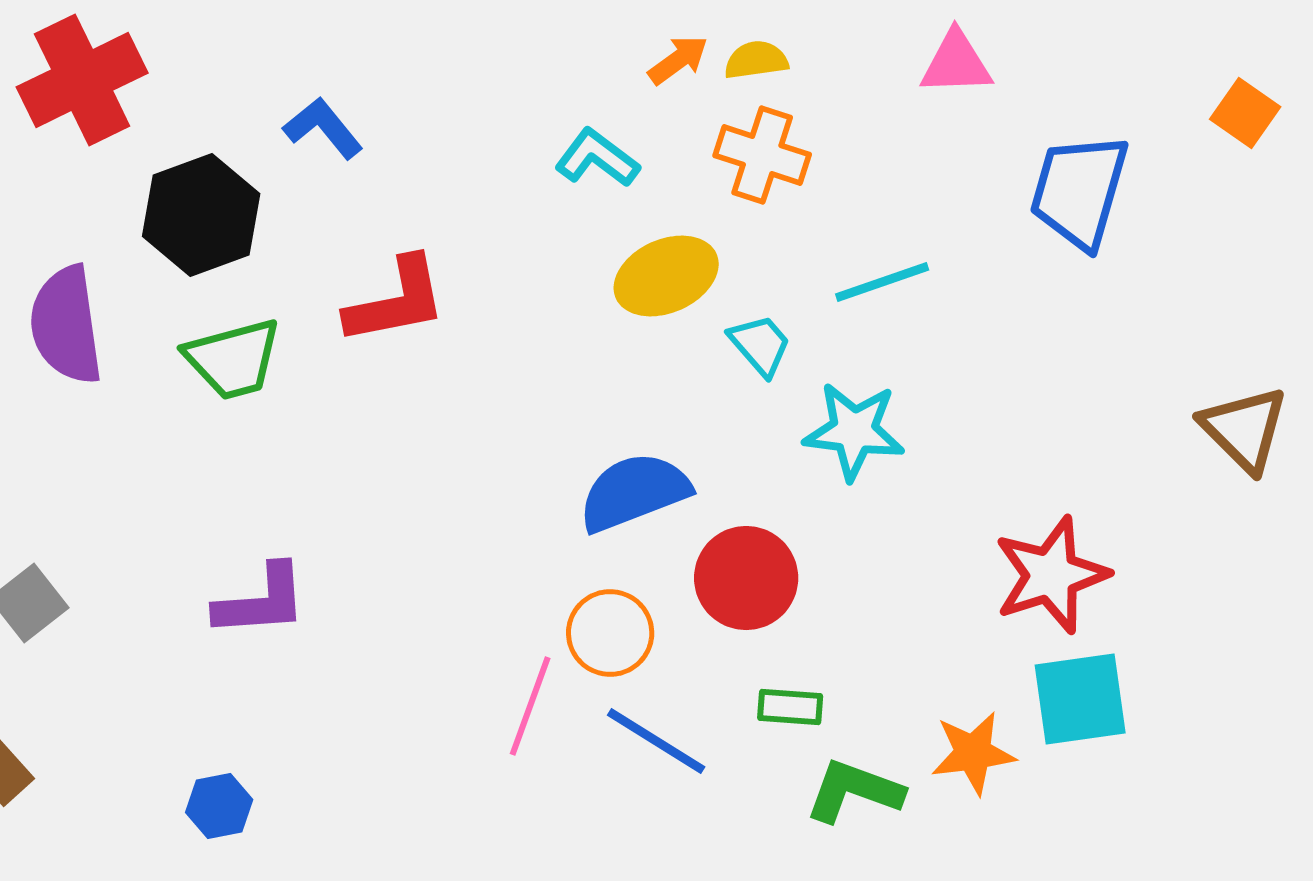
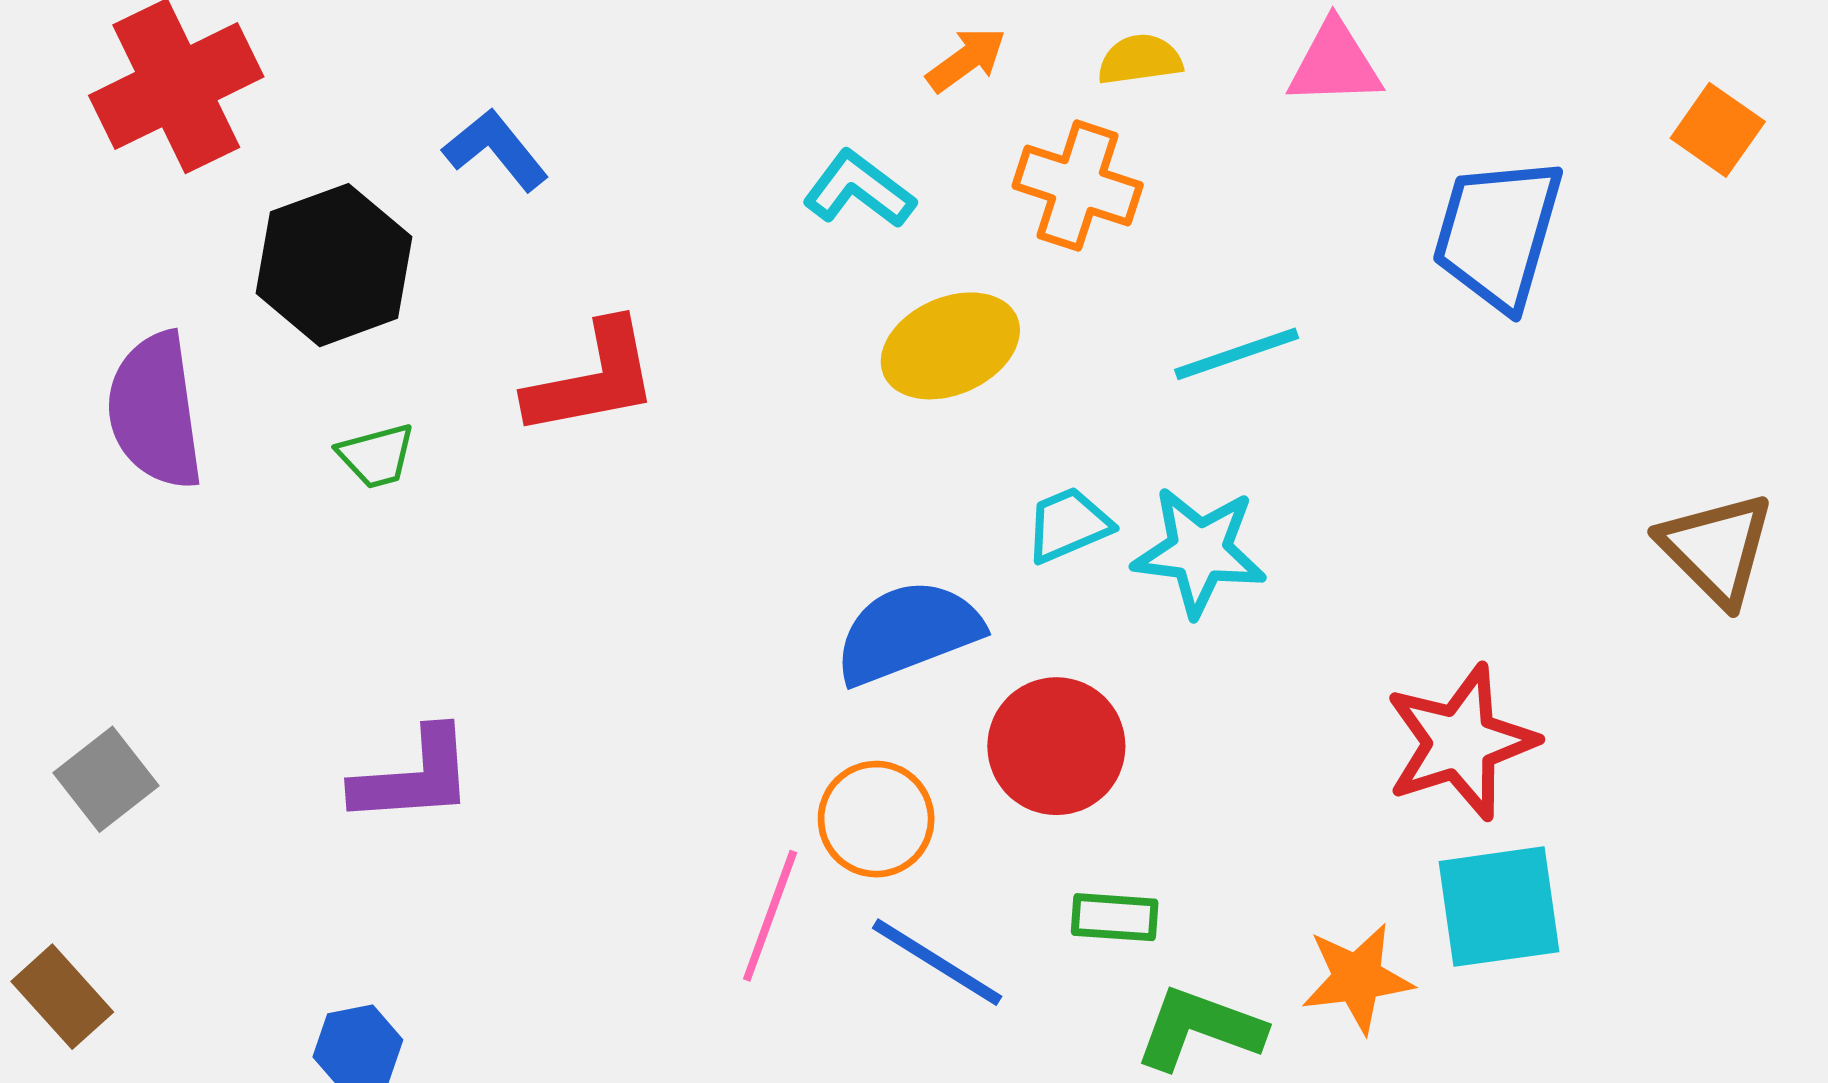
yellow semicircle: (756, 60) -> (1140, 60), moved
cyan trapezoid: (760, 345) -> (1068, 525), moved, turned -72
green trapezoid: (233, 359) -> (376, 456), size x0.6

